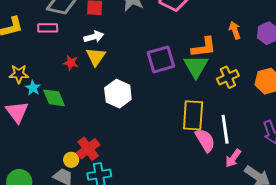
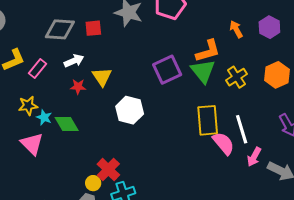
pink rectangle: (48, 28) -> (37, 69), moved, turned -42
white arrow: (94, 37) -> (74, 61), moved

